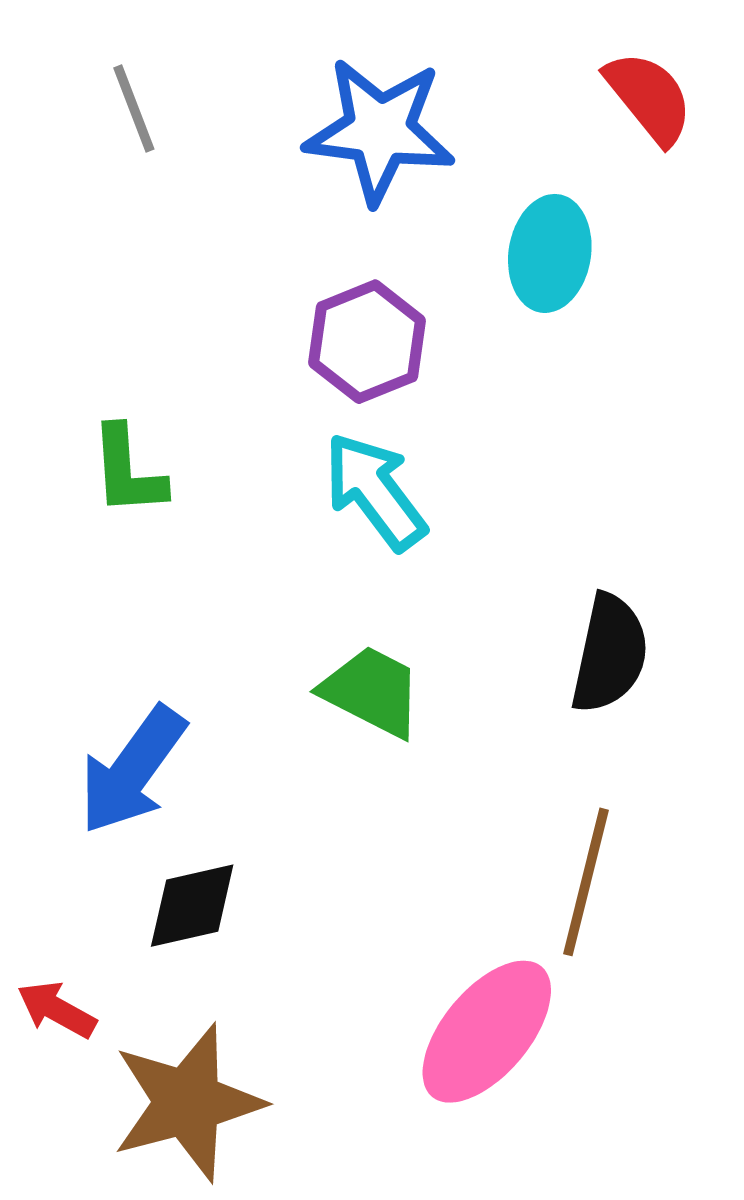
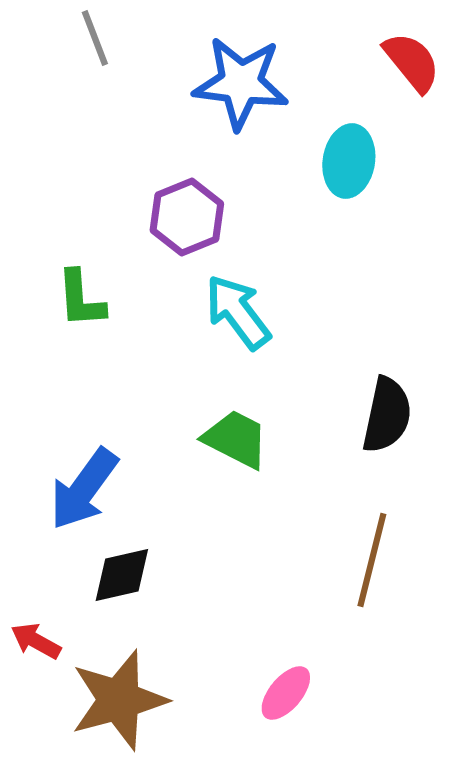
gray line: (134, 109) -> (95, 38), moved
purple hexagon: (367, 342) -> (187, 217), moved
pink ellipse: (487, 1032) -> (286, 693), moved, size x0.6

